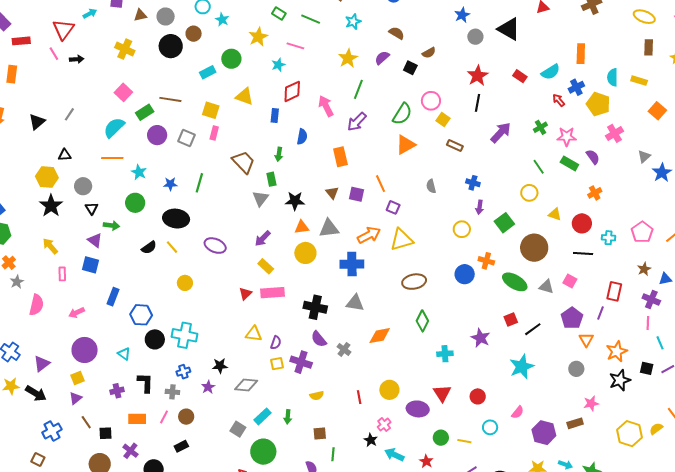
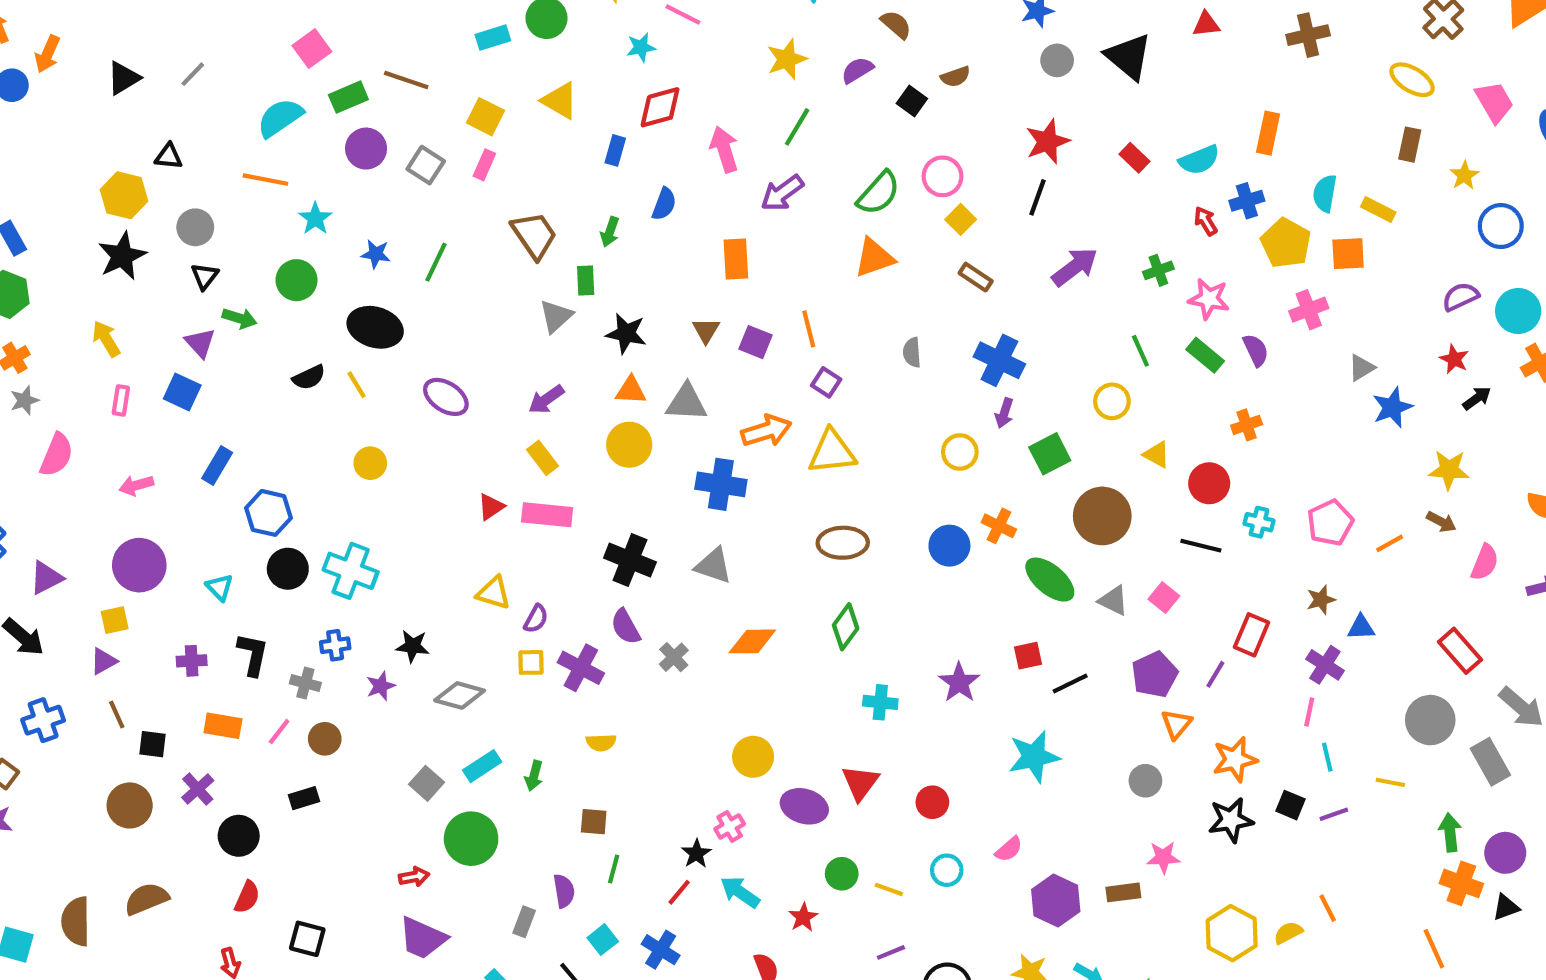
orange square: (657, 111) -> (1348, 254), moved, turned 36
blue cross: (473, 183) -> (999, 360), size x1.6
red line: (359, 397) -> (679, 892), moved, turned 40

